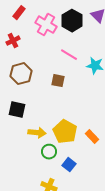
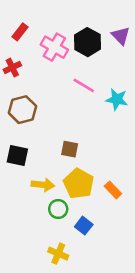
brown square: (58, 81) -> (70, 149), moved

